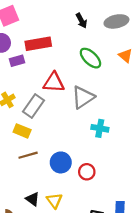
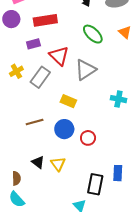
purple rectangle: (17, 61) -> (33, 44), moved
red triangle: (54, 82) -> (59, 56), turned 40
cyan cross: (100, 128) -> (118, 99), moved
yellow rectangle: (22, 131) -> (68, 101), moved

